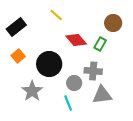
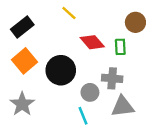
green rectangle: (100, 44) -> (120, 47), turned -32
orange square: (18, 56) -> (25, 61), size x1.5
gray star: (32, 91) -> (22, 104), moved

